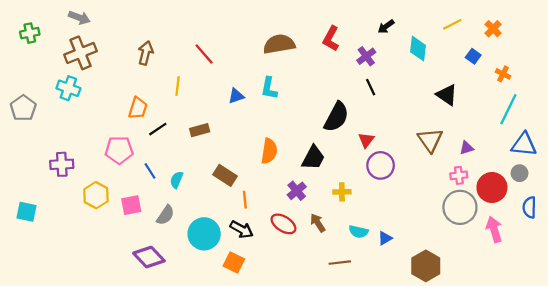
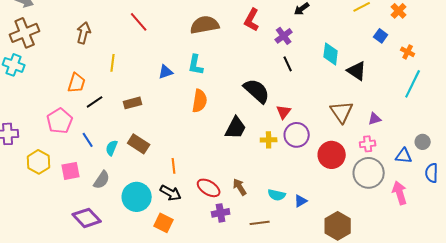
cyan diamond: (418, 49) -> (331, 54), moved
red line: (204, 54) -> (139, 22), moved
black semicircle: (336, 117) -> (257, 91), turned -76
blue triangle: (524, 144) -> (404, 156), moved, size x0.7
pink pentagon: (119, 150) -> (60, 121), turned -30
orange semicircle: (269, 151) -> (200, 101), moved
brown rectangle: (225, 175) -> (139, 144), moved
red circle: (492, 188) -> (332, 155), moved
purple cross: (297, 191) -> (221, 213), moved, turned 30
yellow cross: (342, 192) -> (269, 140), moved

